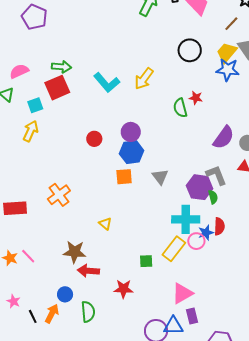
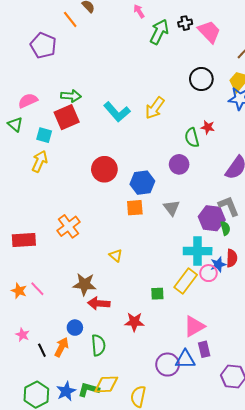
cyan square: (35, 105) -> (44, 135), turned 35
purple circle: (131, 132) -> (179, 164), moved
red circle: (94, 139) -> (104, 169), size x1.6

